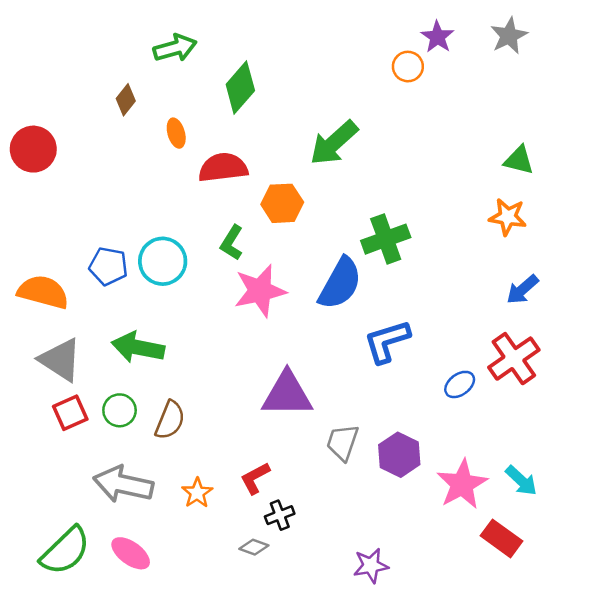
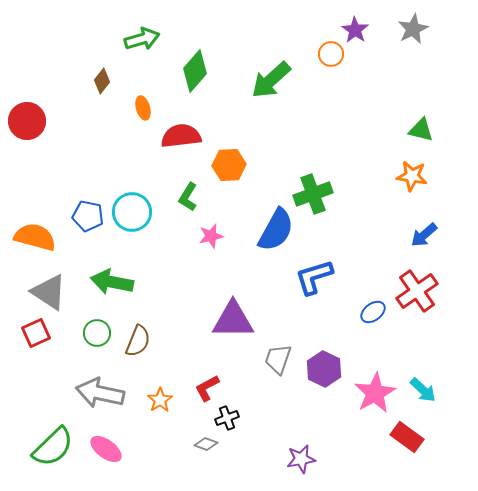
green arrow: (334, 143) -> (271, 80), moved
pink star: (260, 291) -> (211, 236), size x0.6
red square: (70, 413) -> (36, 333), moved

